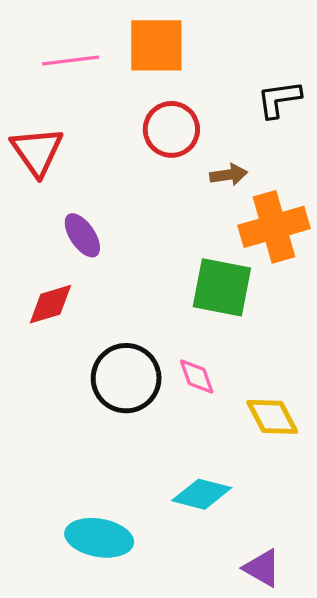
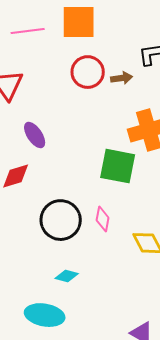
brown arrow: (229, 175) -> (122, 78), moved
pink diamond: (197, 376) -> (103, 219), turned 30
cyan diamond: (202, 494) -> (67, 276), moved, size x0.7

